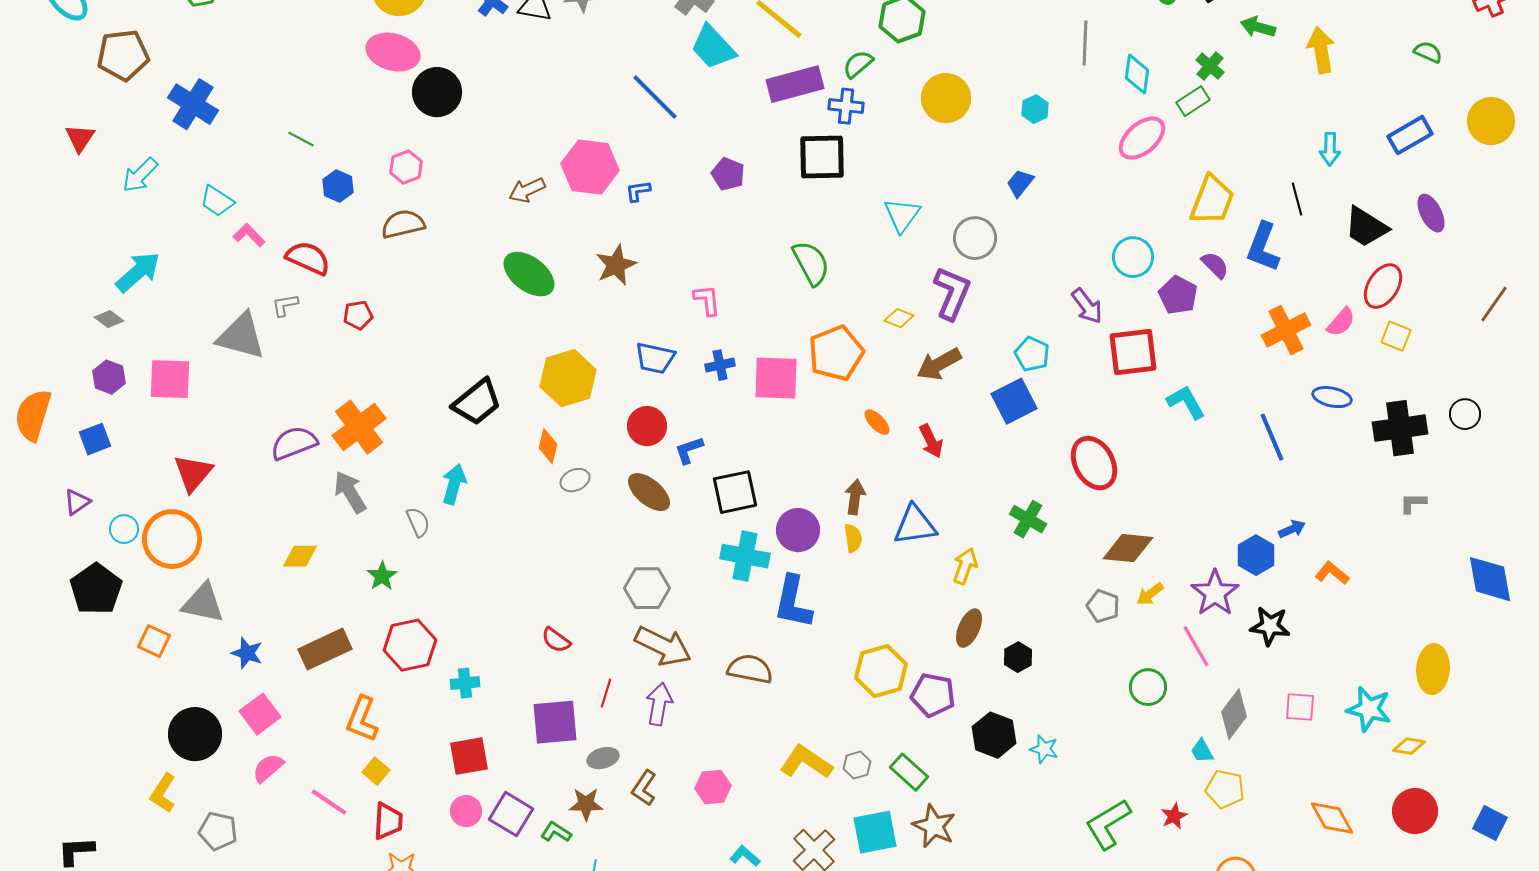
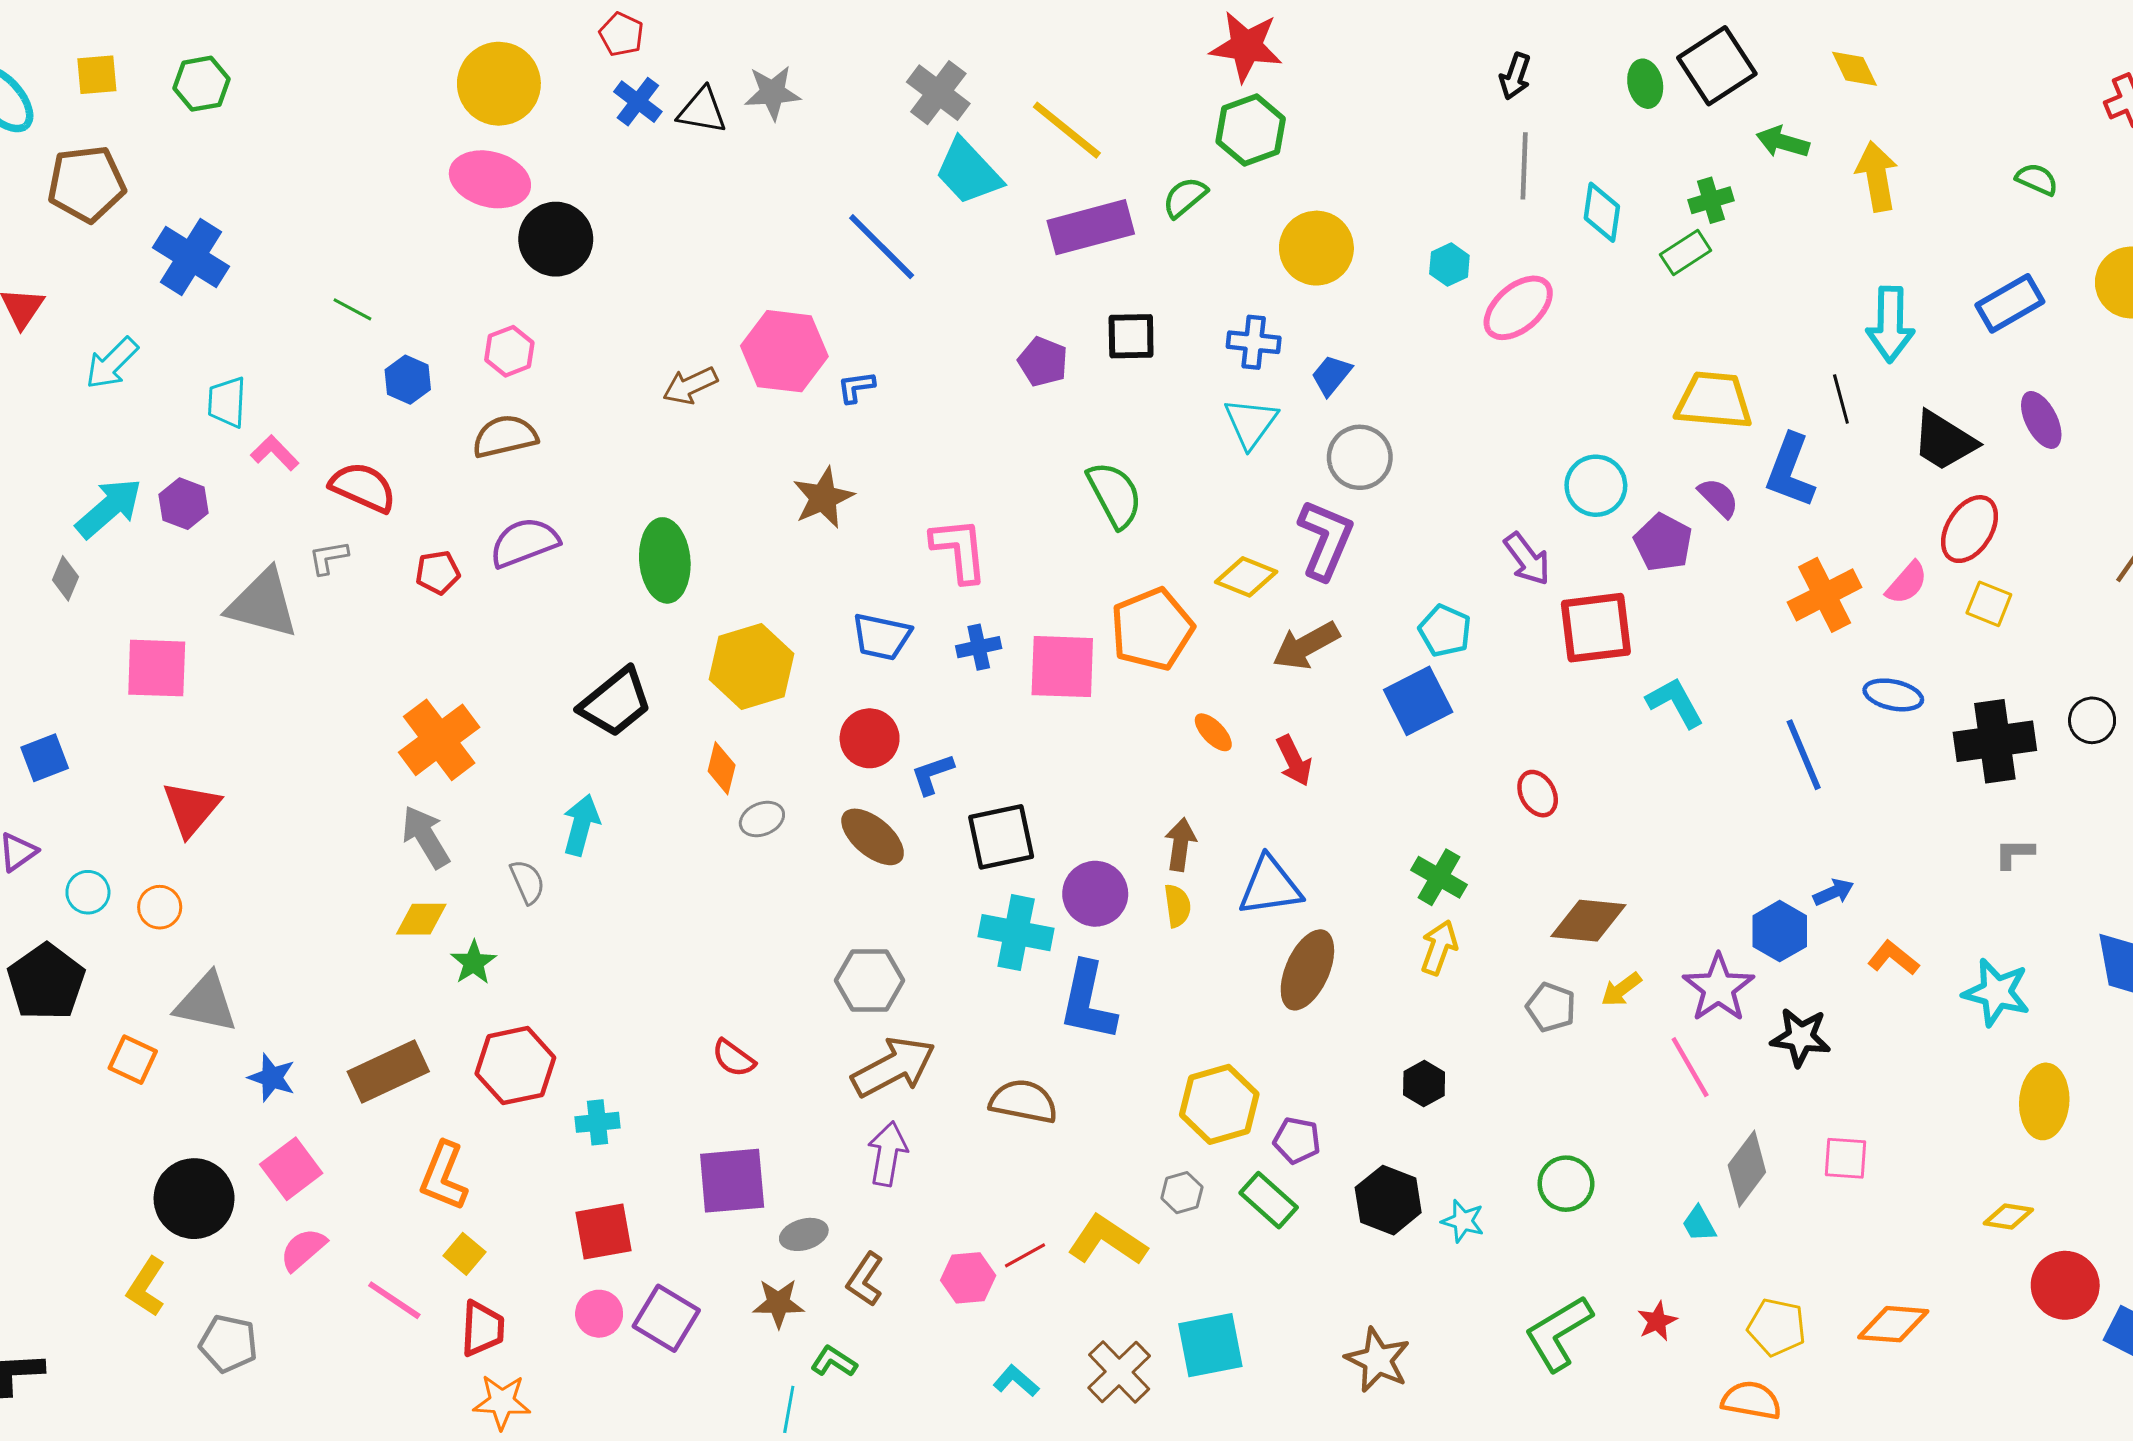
green cross: (1210, 66) -> (1711, 200), turned 32
blue cross: (846, 106) -> (1254, 342), moved
pink ellipse: (1142, 138) -> (1518, 308), moved
cyan arrow: (1330, 149) -> (1890, 324), size x1.5
black square: (822, 157) -> (1131, 336), size x0.7
purple pentagon: (728, 174) -> (1043, 362), moved
blue trapezoid: (1020, 183) -> (1331, 375), moved
yellow trapezoid: (1212, 200) -> (1714, 401), turned -106
cyan trapezoid: (217, 201) -> (227, 402), turned 60
green ellipse: (529, 274) -> (665, 560), moved, turned 48
pink L-shape: (707, 300) -> (959, 550), size x1.4
yellow diamond: (899, 318) -> (1246, 577), size x1.4
gray diamond: (109, 319) -> (66, 578), turned 76
purple hexagon: (109, 377) -> (184, 504), moved
purple semicircle: (294, 443) -> (524, 543), moved
red ellipse: (1094, 463) -> (1538, 794), size x0.6
orange circle: (172, 539) -> (160, 907), size x0.5
yellow diamond: (300, 556) -> (421, 919), moved
yellow arrow: (965, 566) -> (1439, 948), moved
brown ellipse: (969, 628) -> (1307, 970), moved, size x1.4
brown arrow: (663, 646) -> (893, 1067), turned -54
green circle: (1148, 687) -> (1566, 1184), moved
red line: (606, 693) -> (1025, 1255), moved, turned 44
purple pentagon: (933, 695) -> (1297, 1140), size x0.7
cyan star: (1369, 709) -> (1996, 992), moved
gray hexagon: (857, 765) -> (1182, 1193), moved
green rectangle: (909, 772) -> (1269, 1200), moved
yellow pentagon: (1225, 789) -> (1777, 1327), moved
red circle: (1415, 811) -> (2065, 1285), moved
orange diamond: (1332, 818) -> (1893, 1324), turned -57
brown star: (934, 826) -> (1378, 1360), moved
green L-shape: (556, 832) -> (834, 1361), moved

